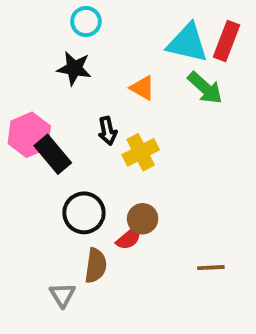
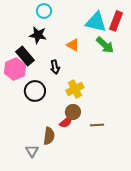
yellow cross: (141, 152) -> (75, 89), moved
black rectangle: (53, 154) -> (25, 56), moved
black circle: (84, 213) -> (35, 91), moved
brown line: (211, 268) -> (97, 125), moved

